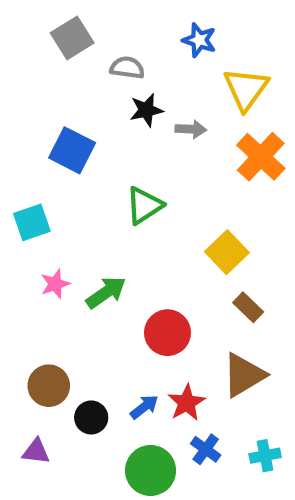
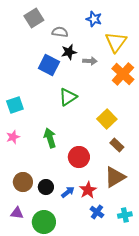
blue square: (72, 150) -> (49, 65), moved
pink star: (55, 284) -> (13, 137), moved
green arrow: (106, 292) -> (50, 138), turned -72
black circle: (91, 417) -> (46, 187), moved
green circle: (151, 470) -> (44, 222), moved

